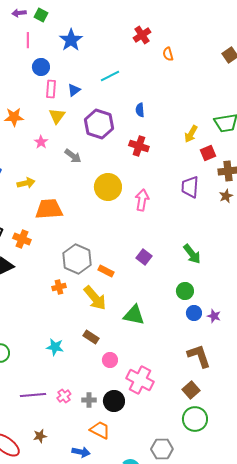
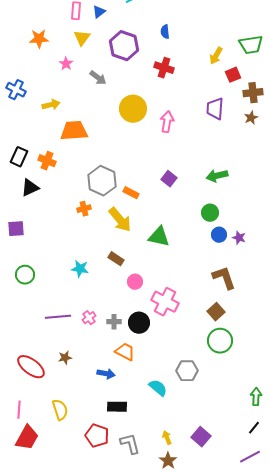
green arrow: (192, 254) -> (217, 176), turned 115

